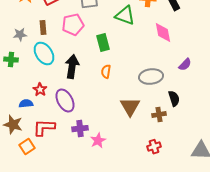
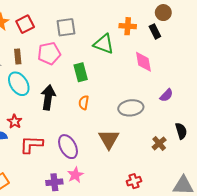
black semicircle: (174, 99) -> (181, 131), moved
purple ellipse: (65, 101) -> (68, 147), moved
brown cross: (159, 115) -> (159, 143), moved, turned -32
red L-shape: (44, 128) -> (31, 145), moved
purple cross: (80, 129) -> (54, 182), moved

